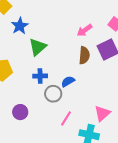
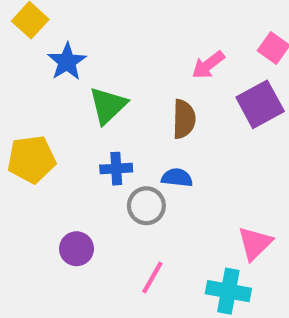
brown semicircle: (84, 55) -> (184, 119), moved
blue semicircle: (68, 81) -> (177, 178), turned 40
pink line: (66, 118) -> (152, 277), moved

